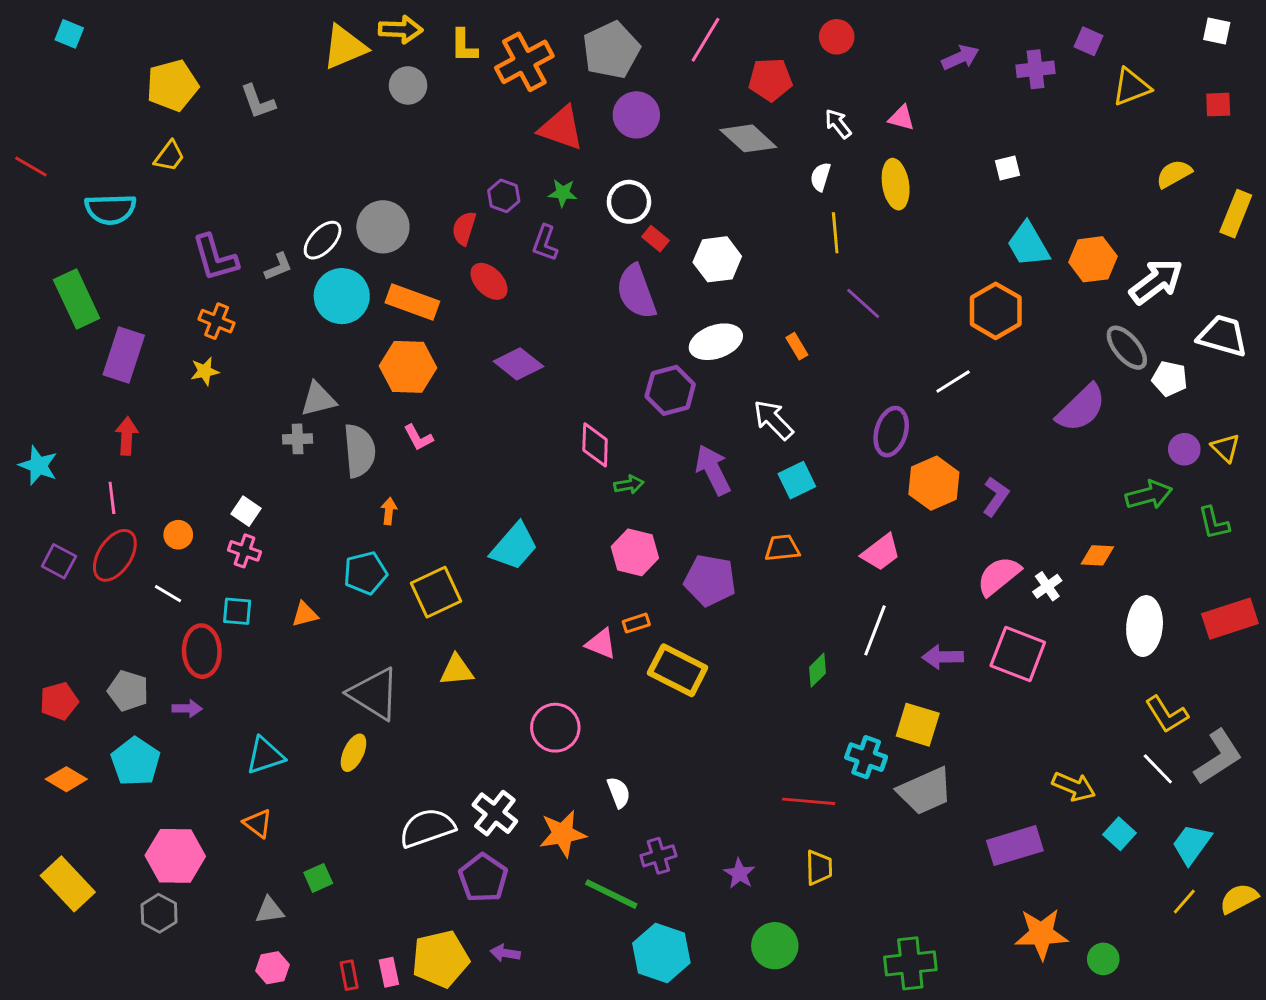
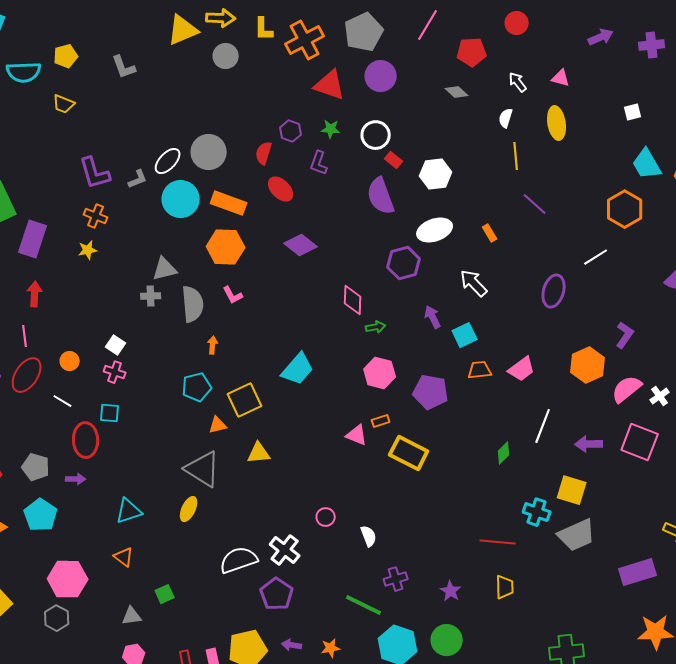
yellow pentagon: (172, 85) -> (66, 56), size x0.7
gray diamond: (748, 138) -> (457, 92), size x0.6
yellow trapezoid: (169, 156) -> (64, 104), turned 75
cyan semicircle: (110, 209) -> (24, 72), moved
purple arrow: (713, 470) -> (433, 317), size x0.7
cyan square: (797, 480) -> (465, 335), moved
orange hexagon: (934, 483) -> (588, 365), moved
pink trapezoid: (881, 552) -> (522, 369), moved
orange triangle: (305, 614) -> (218, 425), moved
pink circle: (555, 728) -> (326, 517), moved, size x0.6
orange star: (563, 834) -> (331, 648), moved, size x0.6
green circle: (775, 946) -> (447, 640), moved

